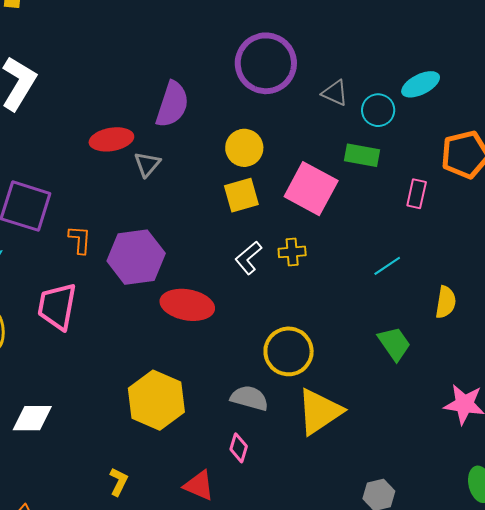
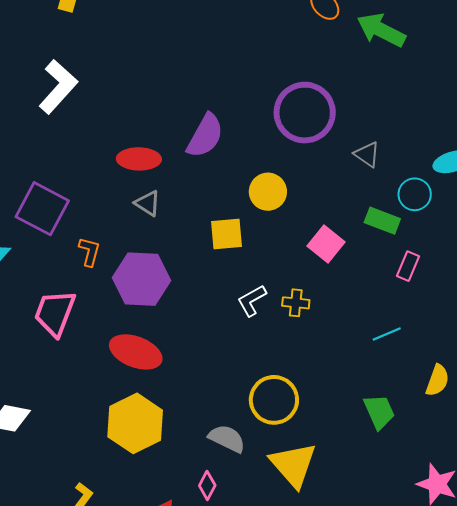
cyan circle: (378, 110) -> (415, 194), moved
gray triangle: (147, 164) -> (148, 203), moved, turned -48
pink square: (311, 189) -> (326, 244), size x0.7
pink rectangle: (417, 194) -> (408, 266), moved
yellow square: (241, 195) -> (227, 234), moved
red ellipse: (187, 305) -> (136, 352), moved
yellow triangle: (319, 412) -> (293, 465), turned -48

